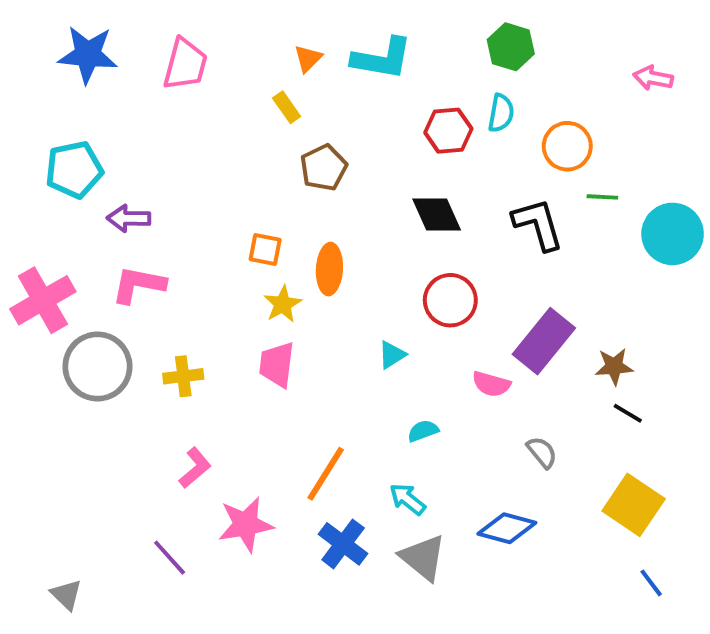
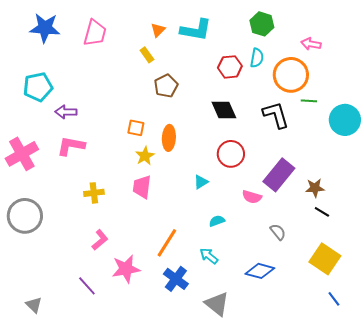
pink arrow: (653, 78) -> (311, 44), moved
orange circle: (567, 146) -> (291, 75), size x1.4
gray circle: (97, 366) -> (25, 216), moved
gray triangle: (423, 558) -> (217, 304), moved

